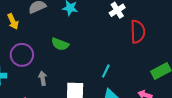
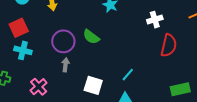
purple circle: (22, 55) -> (63, 41), moved

